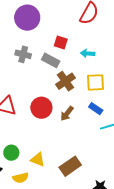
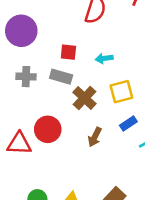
red circle: (41, 108) -> (48, 129), moved
blue rectangle: (96, 109) -> (128, 123), turned -56

